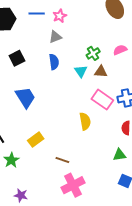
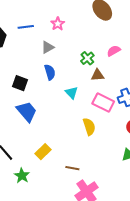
pink star: (60, 16) -> (58, 24), moved
black square: (17, 58) -> (20, 83), moved, turned -35
cyan triangle: (81, 71) -> (72, 93), moved

